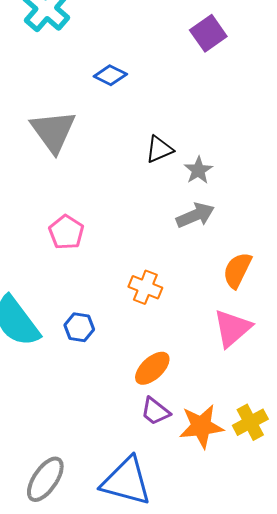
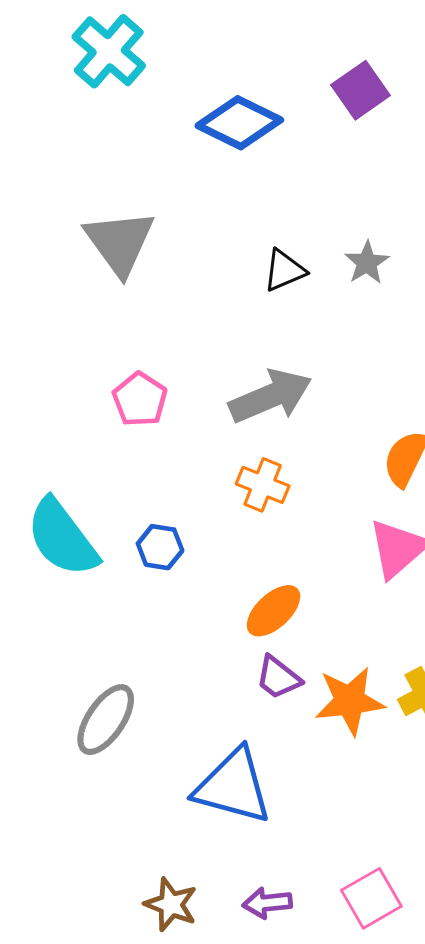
blue diamond: (110, 75) -> (239, 123), moved, size x1.6
gray star: (198, 170) -> (367, 263), moved
gray arrow: (195, 215) -> (270, 396), moved, size x1.4
gray ellipse: (45, 479) -> (106, 720), moved

